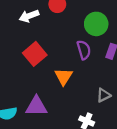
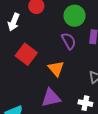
white arrow: (29, 16) -> (14, 22), turned -36
purple triangle: (36, 106) -> (51, 98), moved

